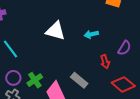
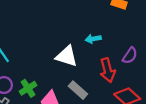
white triangle: (55, 31) -> (67, 56), moved
red arrow: (105, 62) -> (108, 70), size x1.5

